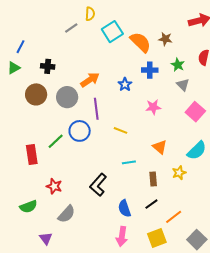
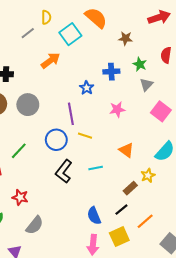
orange semicircle: (140, 42) -> (96, 18), moved
orange arrow: (90, 80) -> (50, 60), moved
gray triangle: (183, 85) -> (146, 84), turned 32
purple line: (96, 109) -> (71, 114), moved
blue circle: (80, 131) -> (56, 140), moved
brown rectangle: (153, 179) -> (130, 188), moved, turned 56
black L-shape: (98, 185) -> (64, 171), moved
yellow square: (157, 238) -> (119, 237), moved

